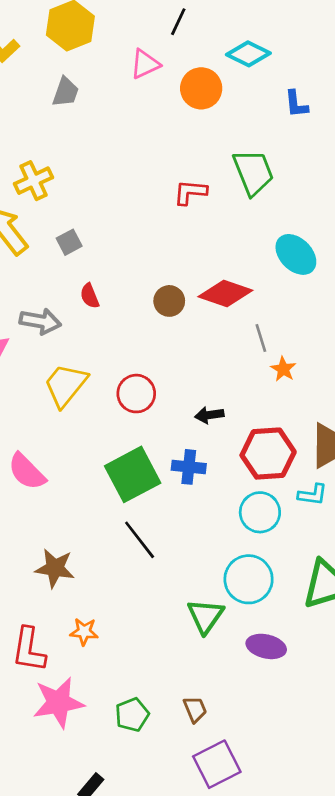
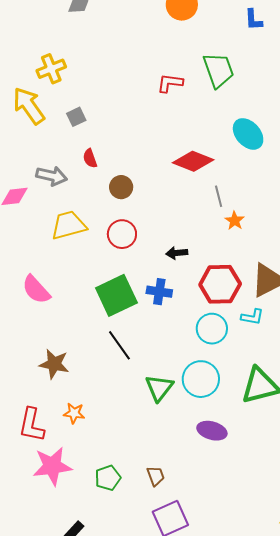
brown circle: (169, 301) -> (121, 187), moved
yellow trapezoid: (66, 385) -> (69, 225), turned 33
green triangle: (205, 616) -> (159, 388), moved

